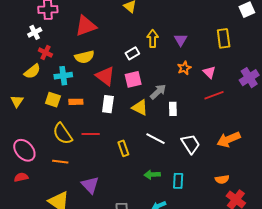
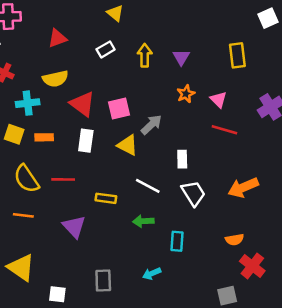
red triangle: (86, 26) -> (57, 38), size x0.7
white rectangle: (132, 53) -> (106, 49), moved
red line: (214, 95) -> (224, 130), turned 36
white rectangle: (173, 109) -> (182, 159), moved
yellow rectangle: (123, 148) -> (106, 198), turned -63
green arrow: (152, 175) -> (143, 221), moved
purple triangle: (90, 185) -> (74, 227), moved

